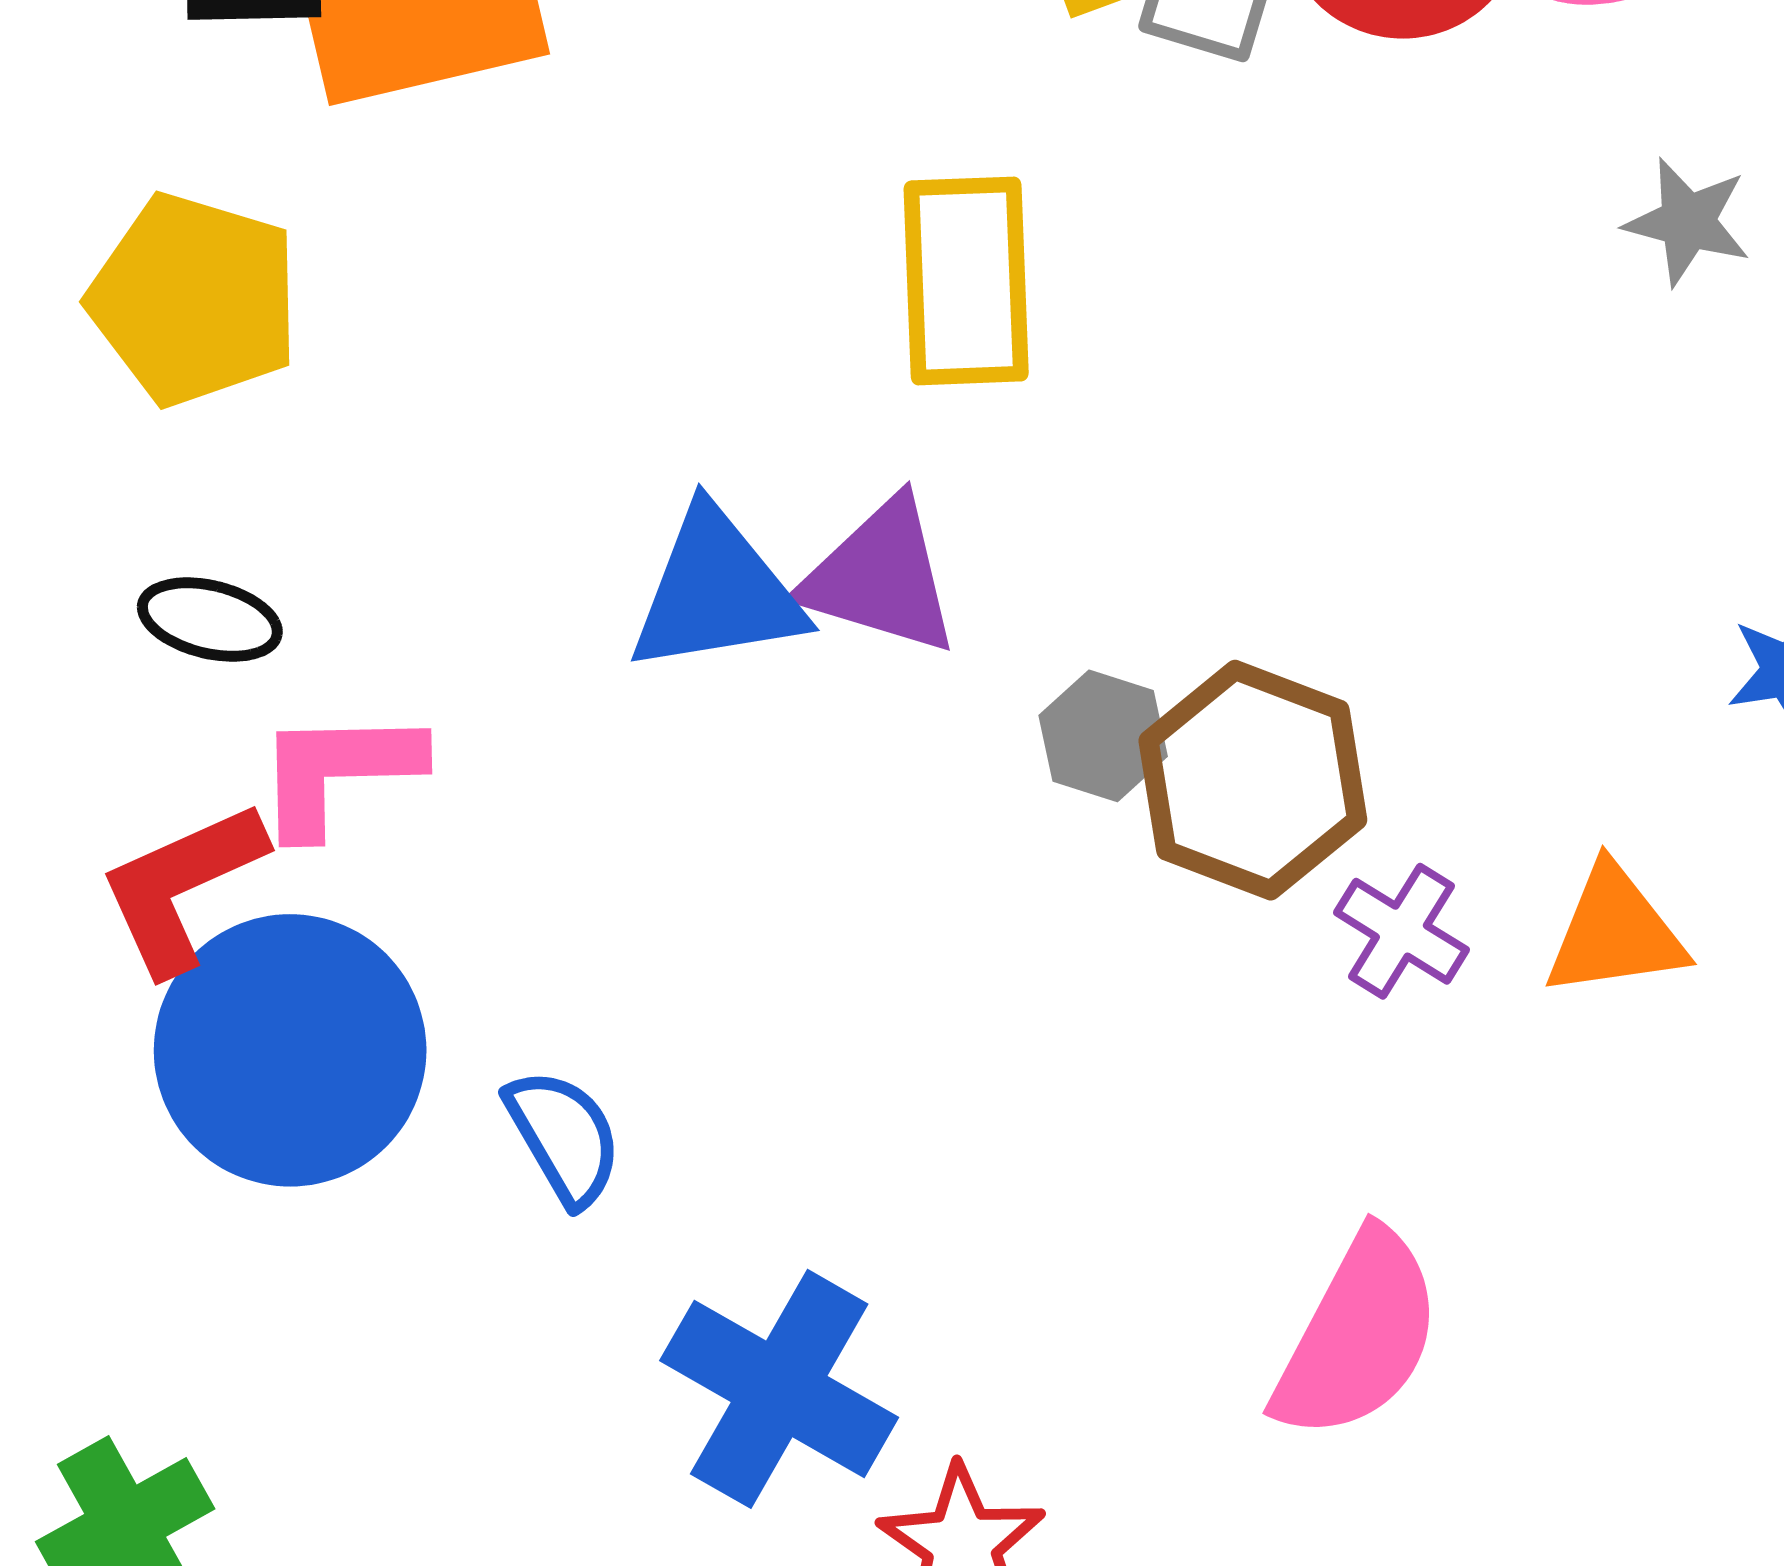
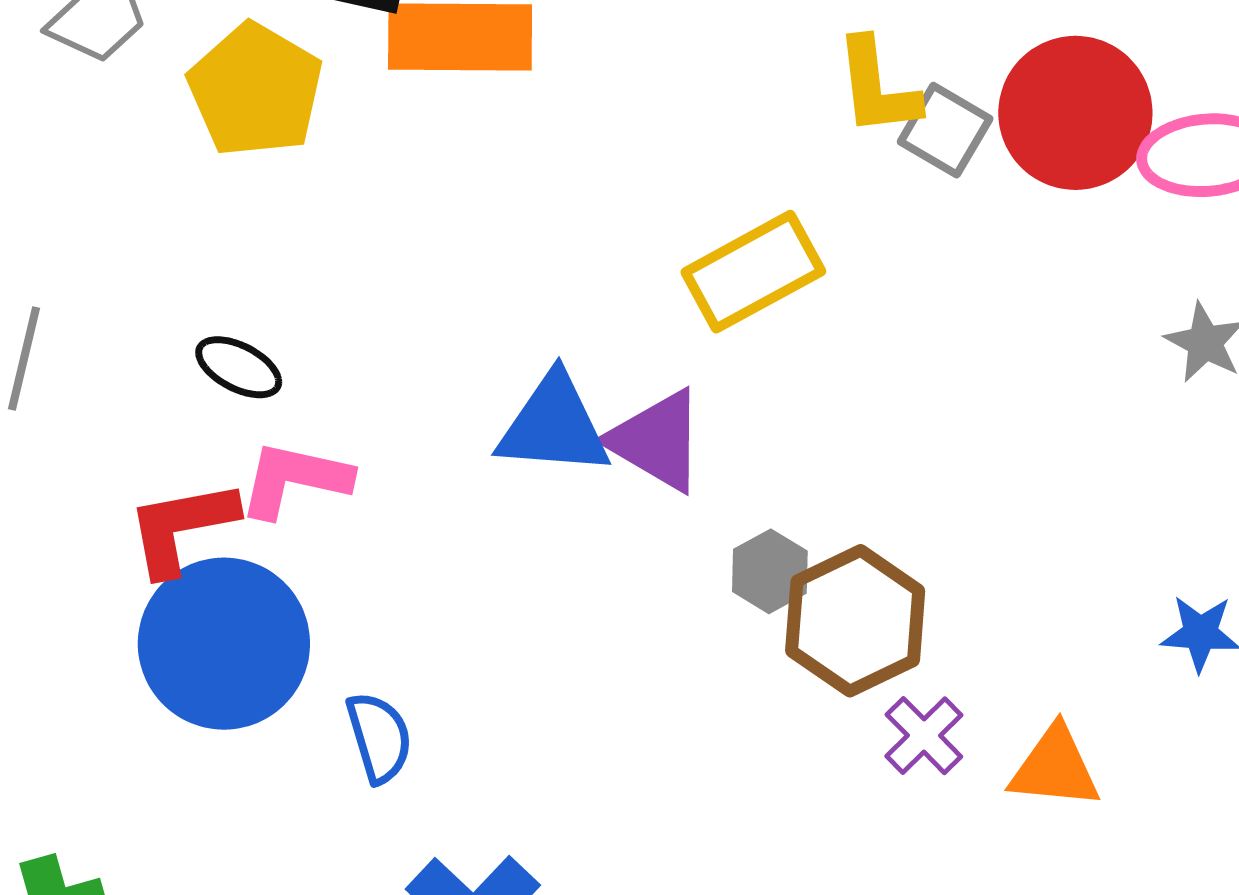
yellow rectangle: (966, 281) -> (753, 272), turned 50
yellow pentagon: (194, 300) -> (256, 90), moved

